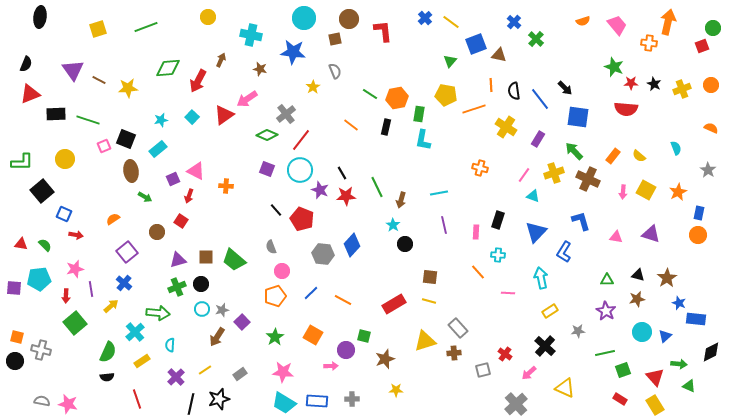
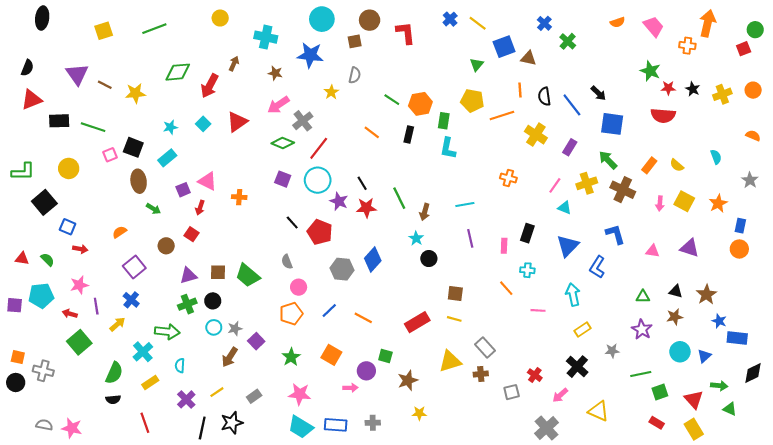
gray semicircle: (335, 71) -> (355, 75), turned 35
pink arrow: (247, 99) -> (278, 105), moved
red arrow: (66, 296) -> (70, 314), turned 104

